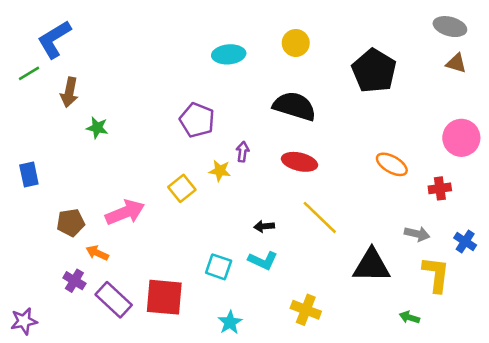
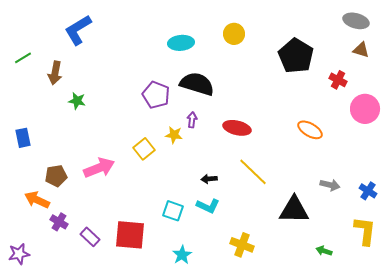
blue L-shape: (54, 39) -> (78, 30), moved
black semicircle: (294, 106) -> (197, 84), moved
red cross: (440, 188) -> (338, 80), moved, turned 36
orange arrow: (97, 253) -> (37, 200), moved, size x1.4
yellow L-shape: (436, 274) -> (365, 231), moved
purple rectangle: (114, 300) -> (90, 237), size x0.7

